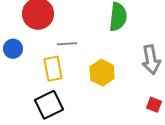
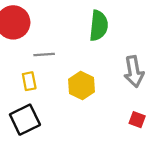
yellow rectangle: (53, 69) -> (29, 81), size x0.7

